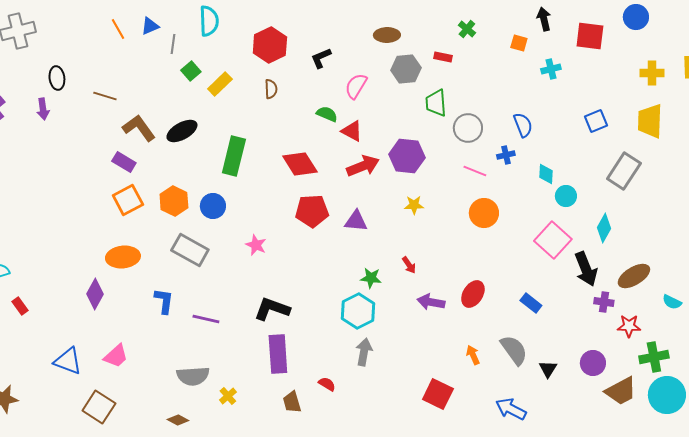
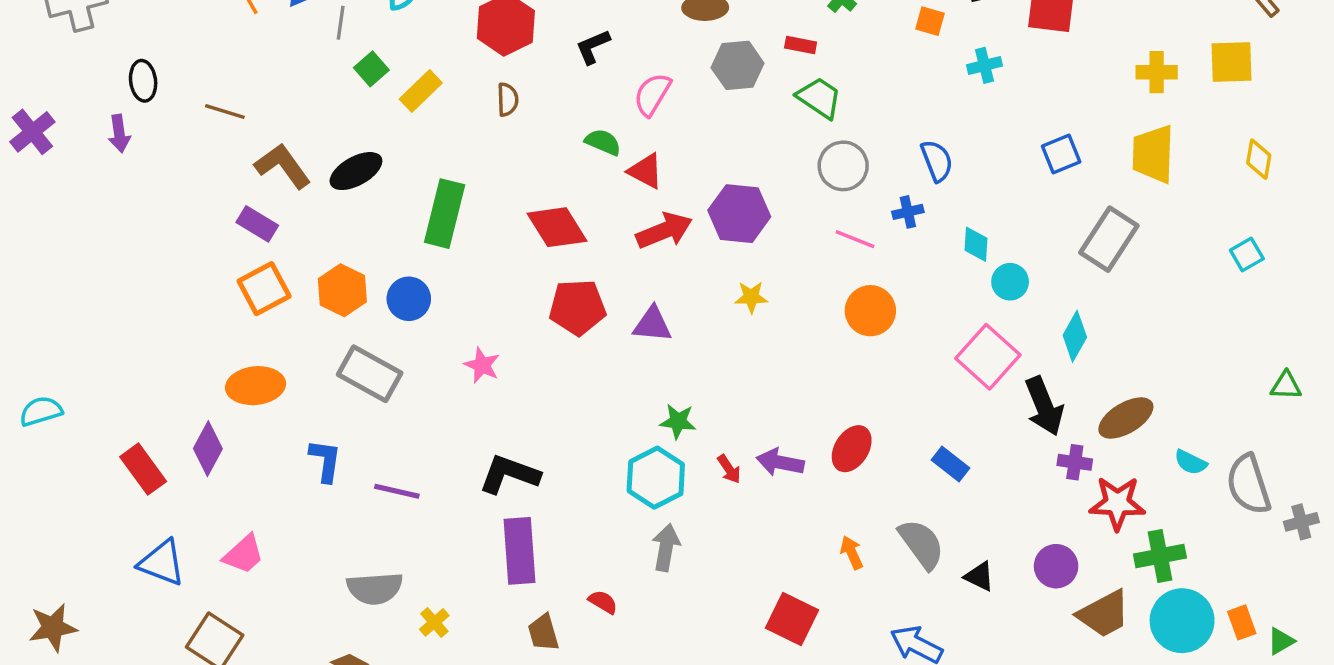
green trapezoid: (436, 103) -> (819, 98), moved, turned 128
red arrow: (409, 265) -> (729, 469), moved
red rectangle: (20, 306) -> (143, 469), moved, size x1.6
red star: (629, 326) -> (1117, 503), size x1.4
black triangle: (548, 369) -> (979, 576), turned -36

